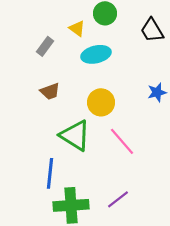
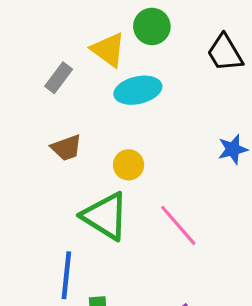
yellow triangle: (77, 28) -> (108, 50), size x1.4
yellow circle: (101, 102) -> (129, 165), moved, size x0.7

